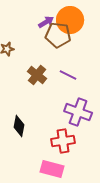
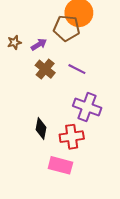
purple arrow: (46, 22) -> (39, 44), moved
black diamond: (19, 126) -> (41, 128), moved

